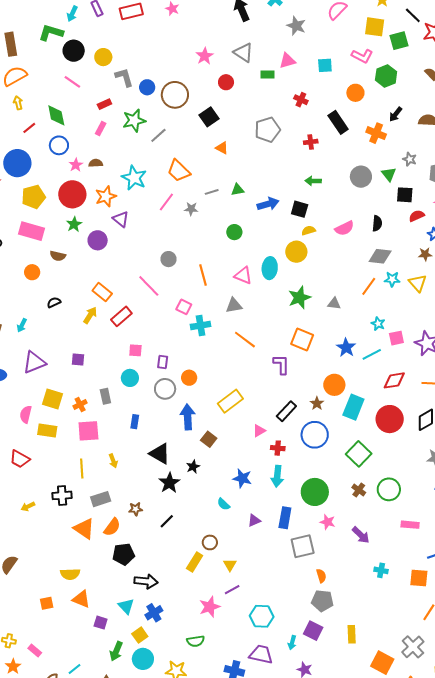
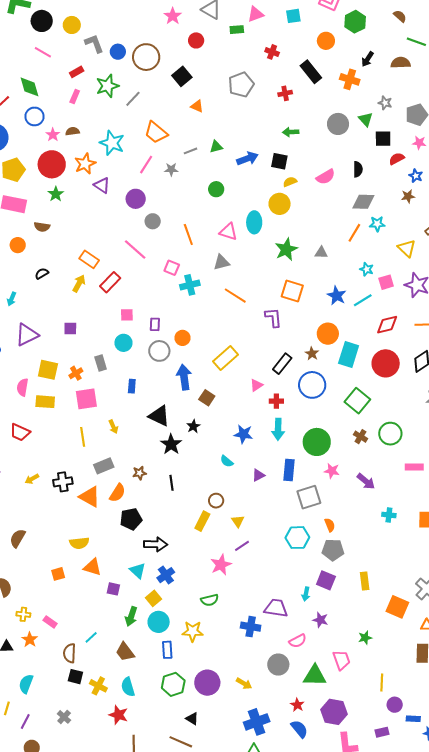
purple circle: (98, 240) -> (136, 199), moved
yellow triangle: (418, 283) -> (407, 248), moved
black cross: (62, 495) -> (63, 482), moved
black line: (167, 521) -> (172, 483), turned -49
cyan hexagon: (262, 616) -> (297, 538), moved

